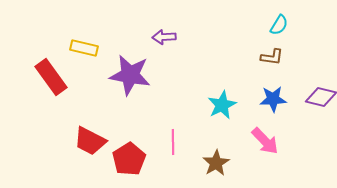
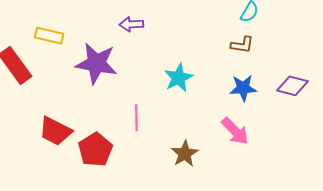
cyan star: (222, 105) -> (179, 78), moved
pink line: (173, 142) -> (136, 118), moved

